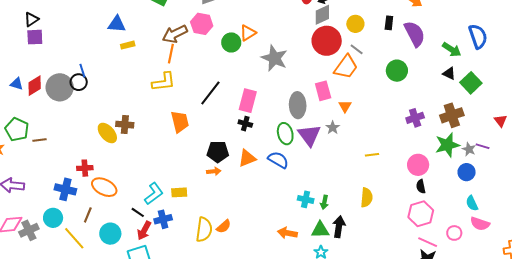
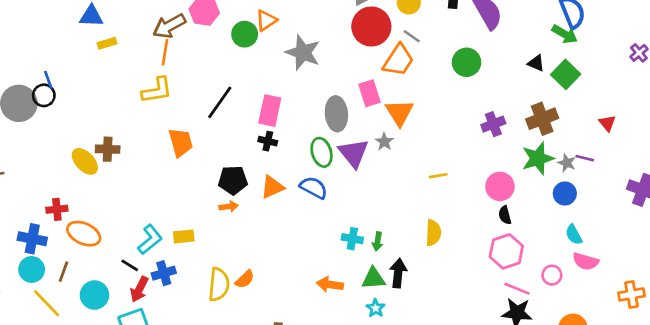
green arrow: (452, 50) -> (565, 34), moved
orange triangle: (345, 106) -> (399, 113), size x1.6
cyan circle: (53, 218) -> (32, 269), moved

